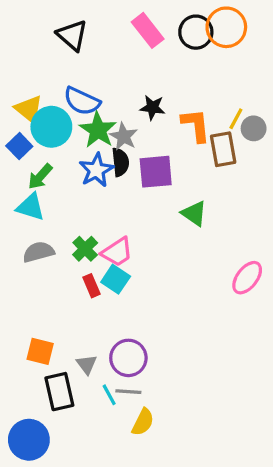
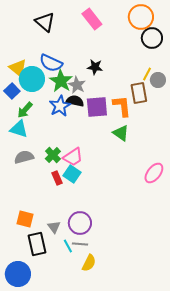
black circle: (196, 32) -> (152, 38), moved
orange L-shape: (196, 125) -> (122, 106), moved
black semicircle: (120, 162) -> (75, 101), turned -72

